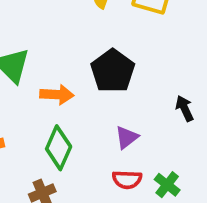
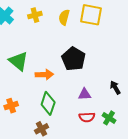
black arrow: (185, 108) -> (115, 88), moved
purple triangle: (127, 137) -> (85, 94), turned 40

